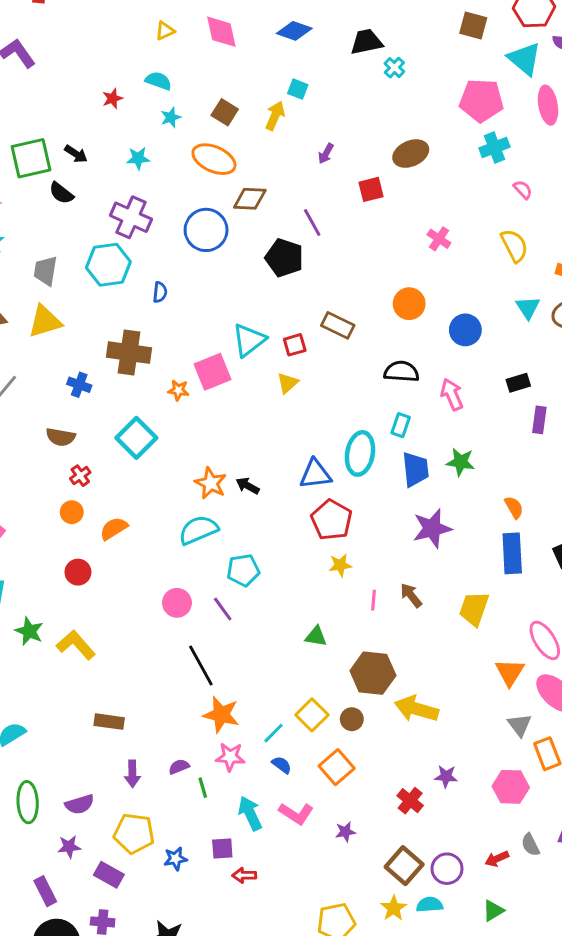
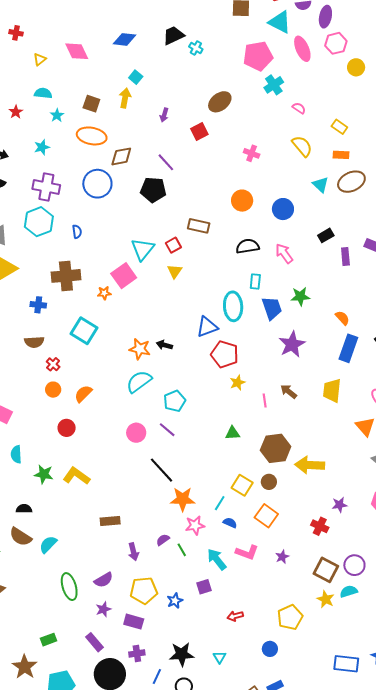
cyan square: (298, 89) -> (136, 77), turned 32
blue rectangle: (512, 553) -> (348, 348), turned 36
red arrow: (244, 875) -> (235, 616), moved

